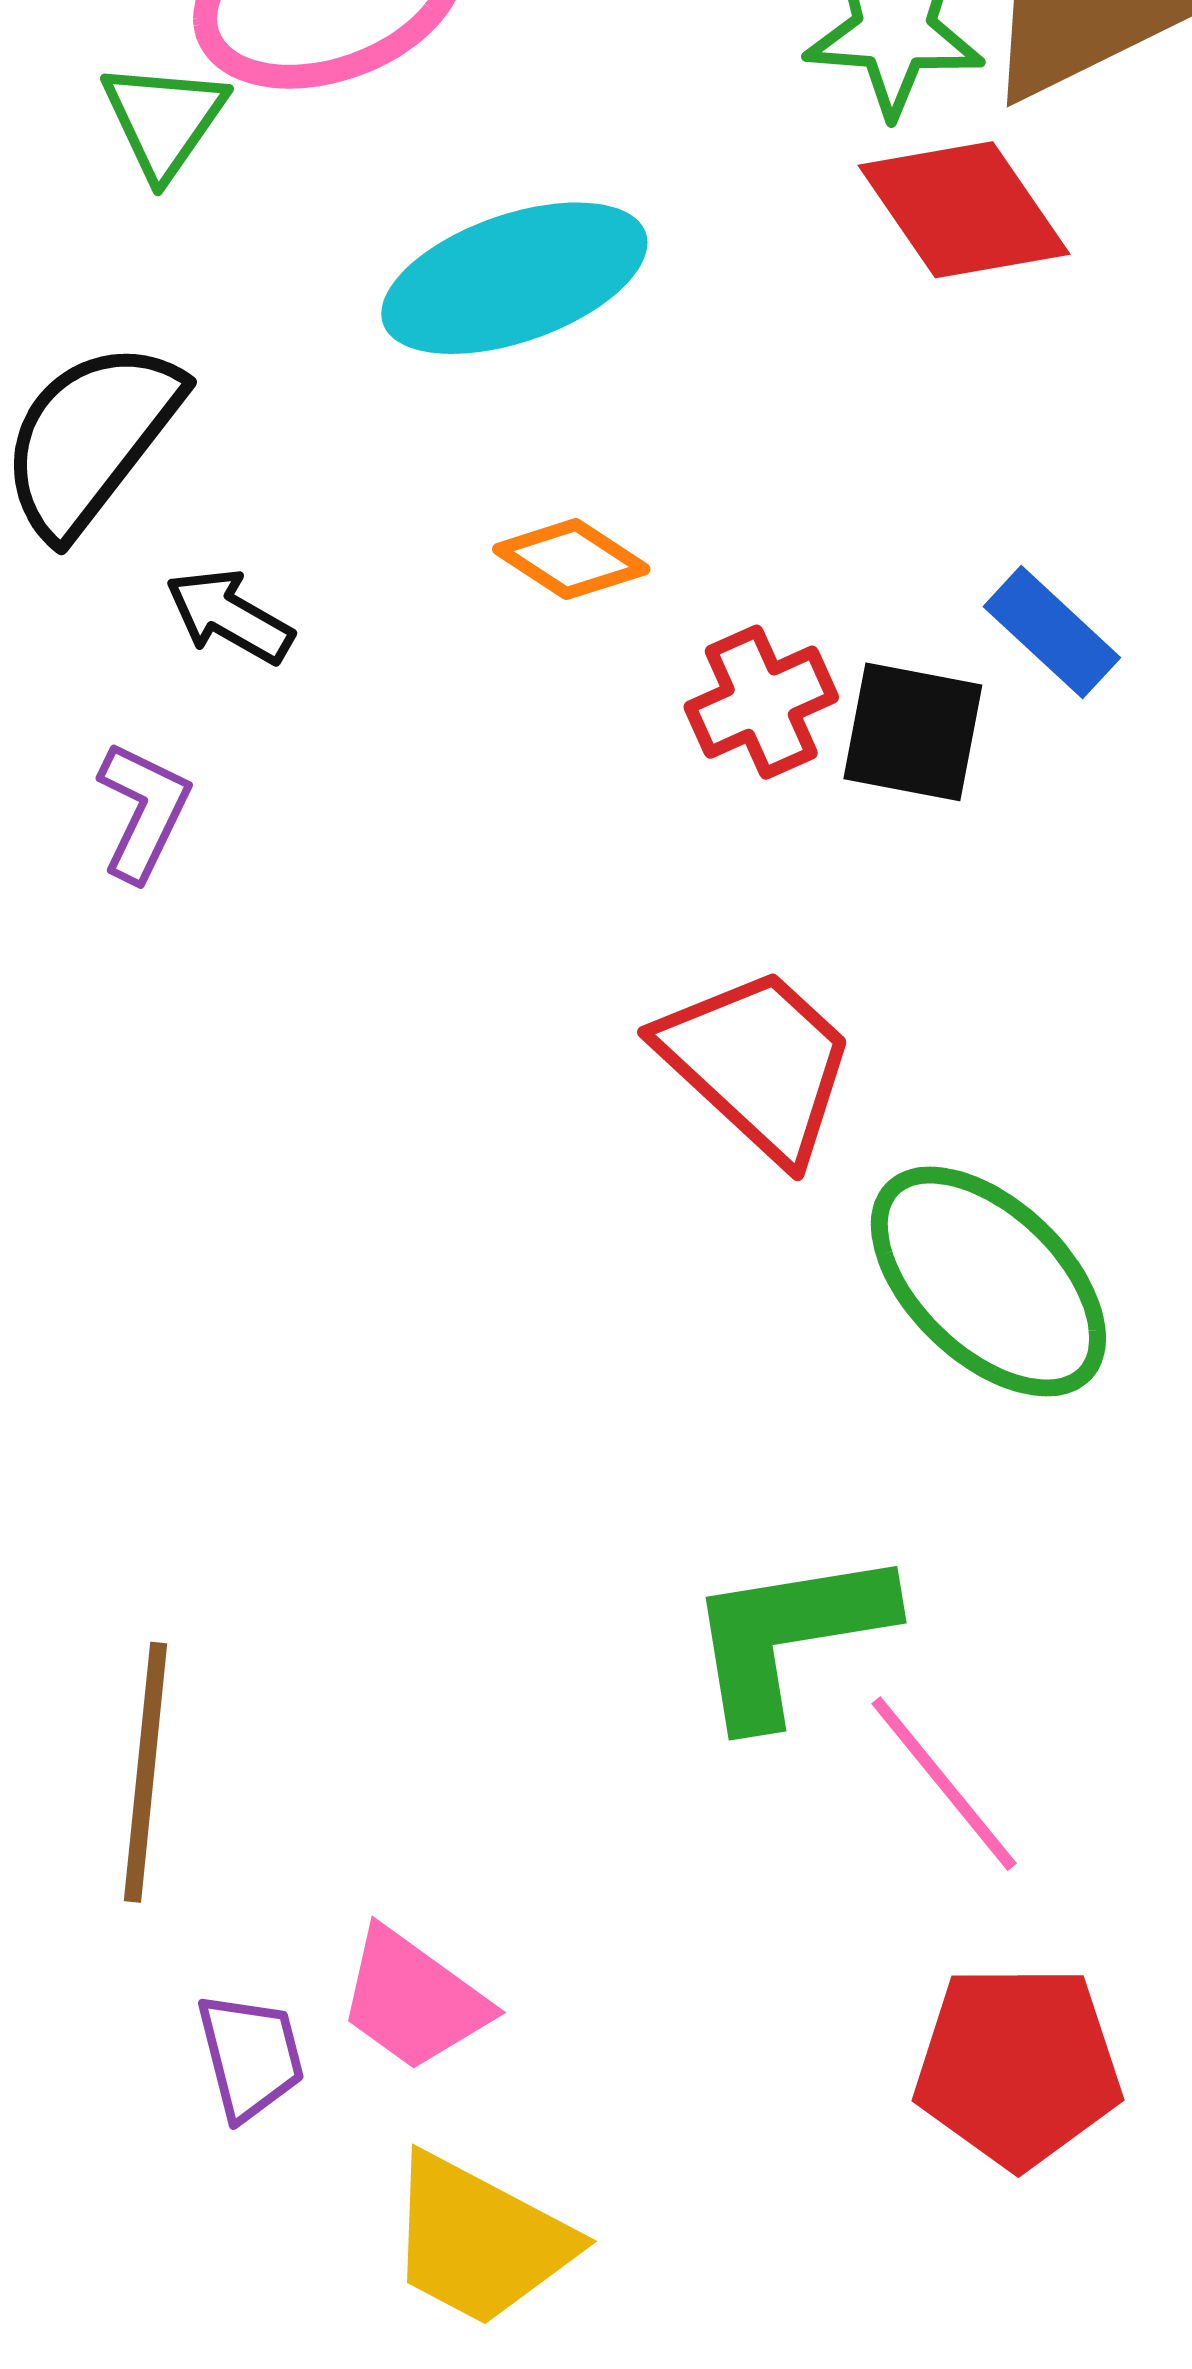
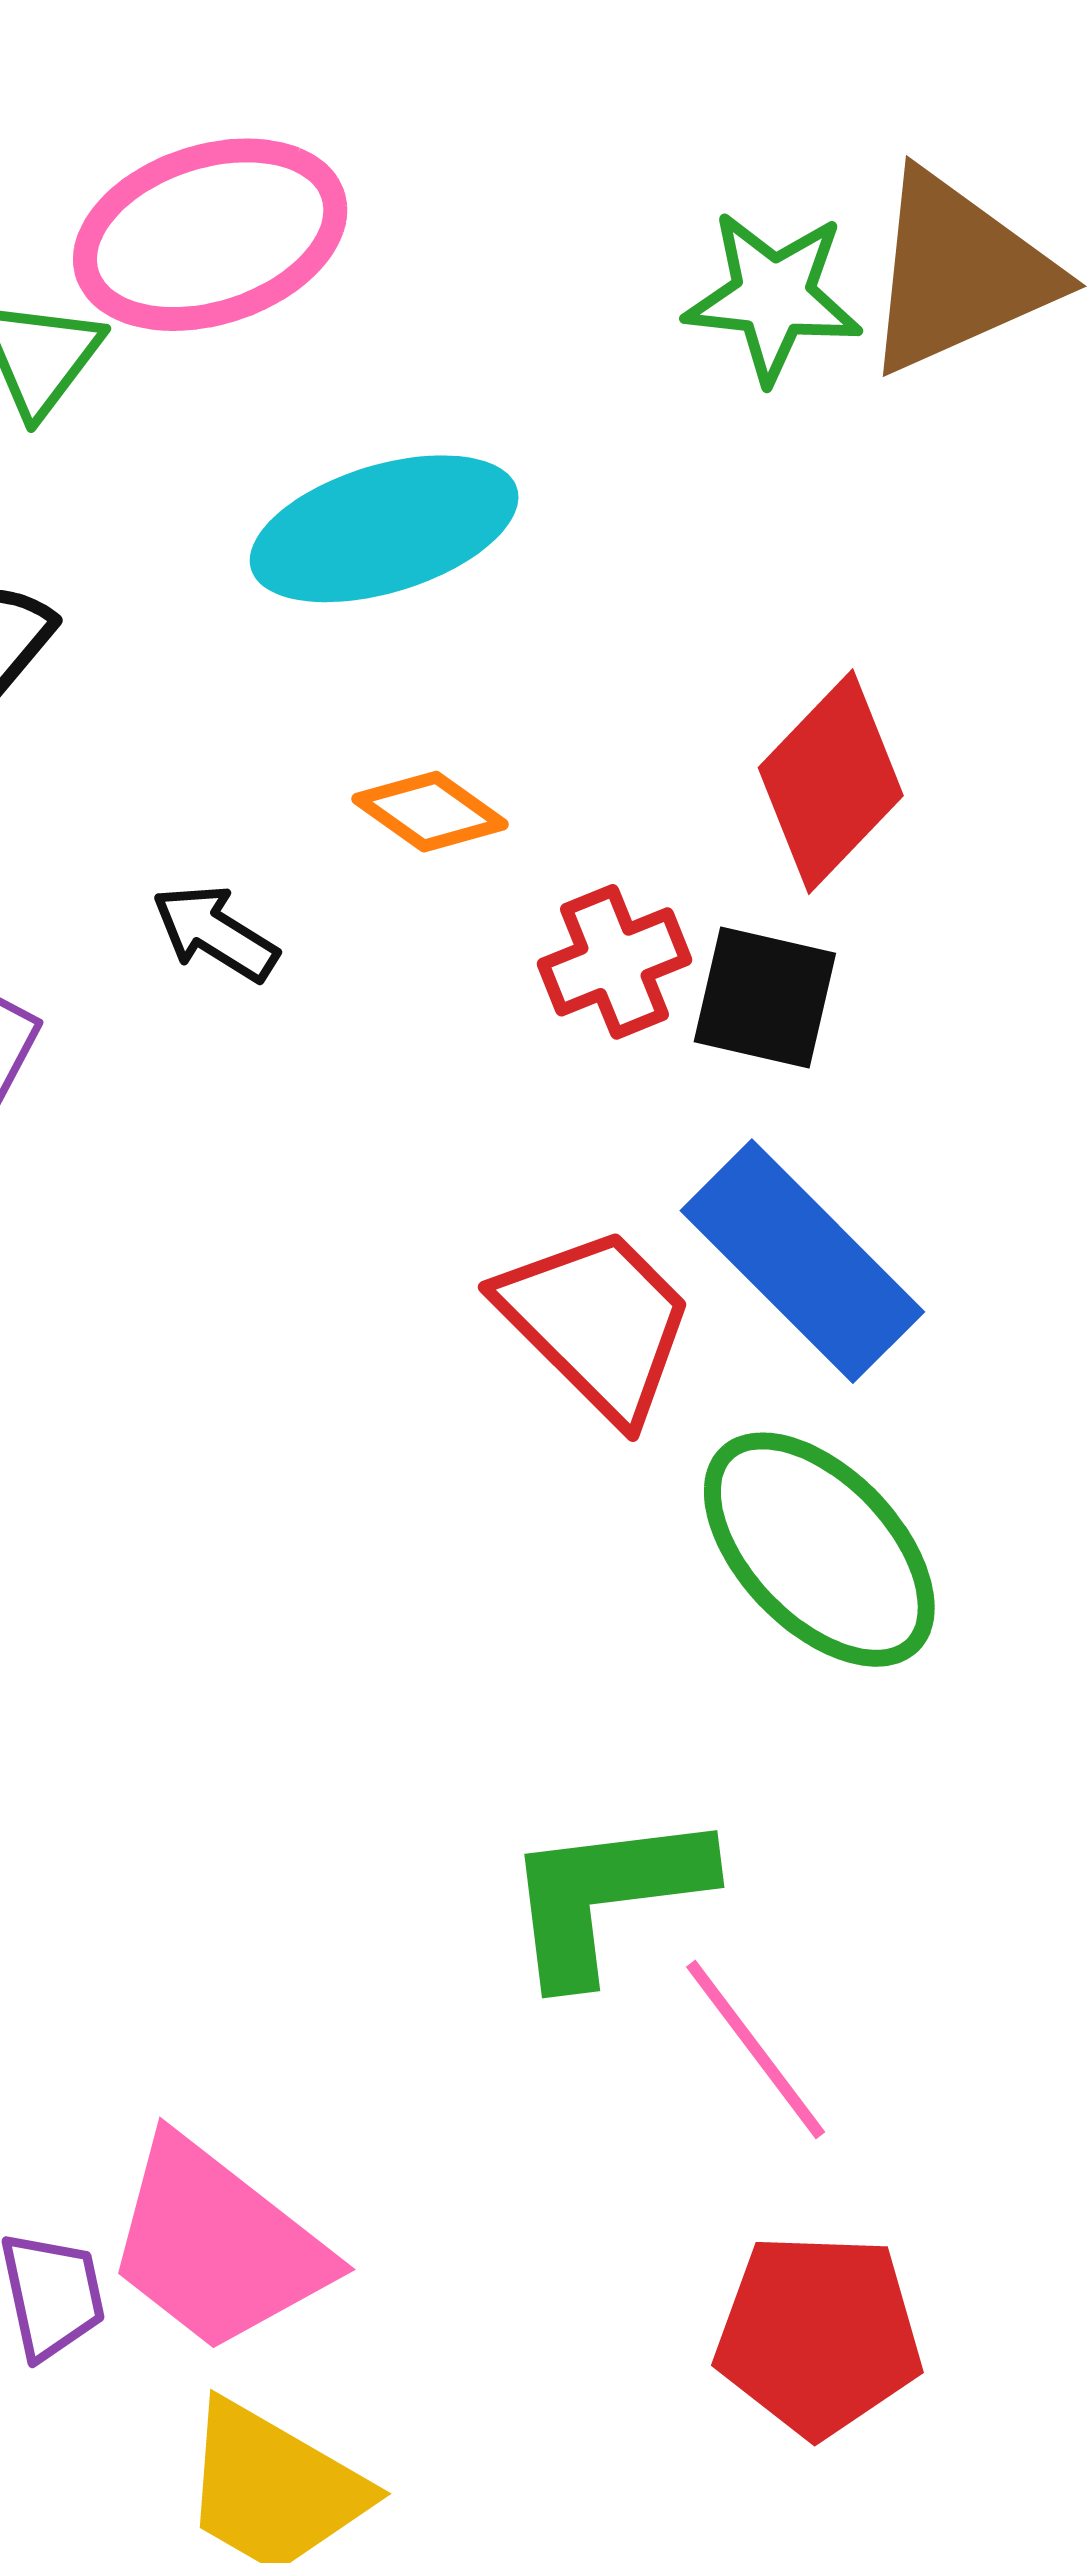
red diamond: (964, 210) -> (831, 782), moved, turned 76
black arrow: (229, 616) -> (215, 933), moved
blue rectangle: (1052, 632) -> (802, 1261), moved, size x1.8
pink trapezoid: (413, 2000) -> (217, 2245), size x1.5

